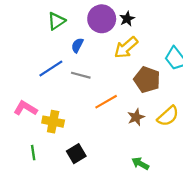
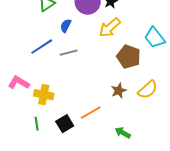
gray line: (81, 75) -> (69, 53), turned -30
orange line: (106, 102) -> (91, 113), moved
green line: (33, 153) -> (37, 124), moved

